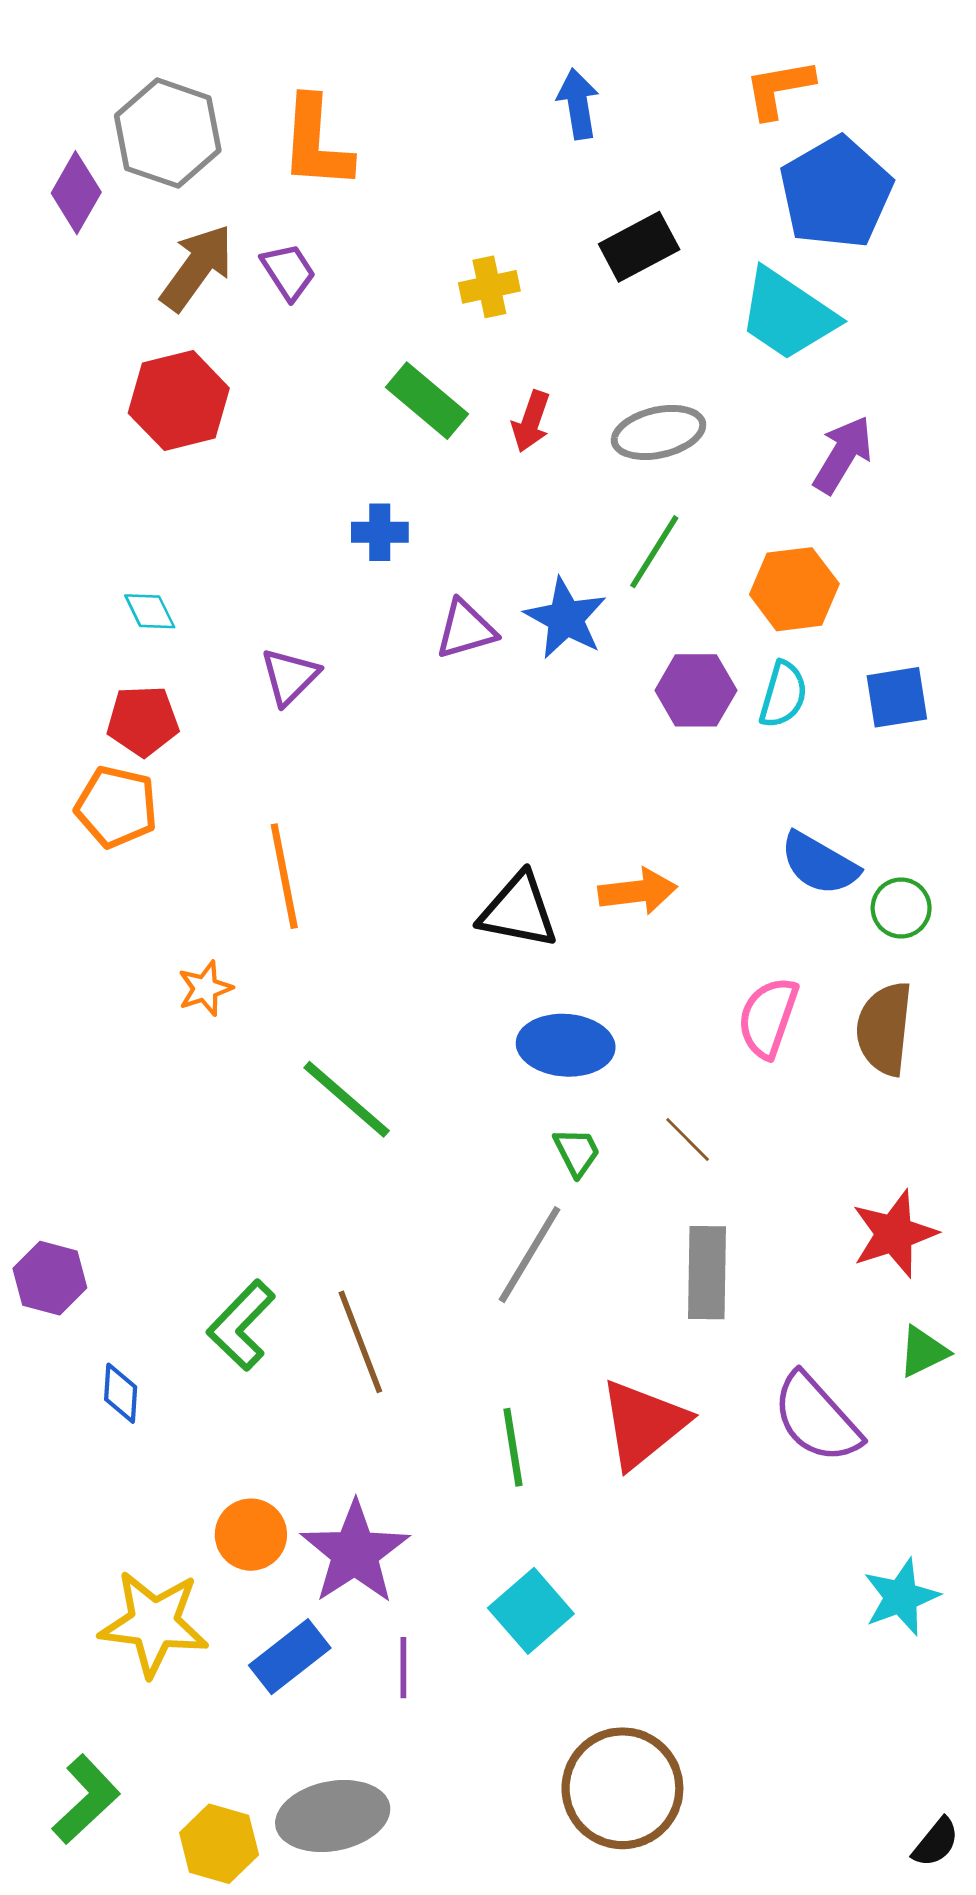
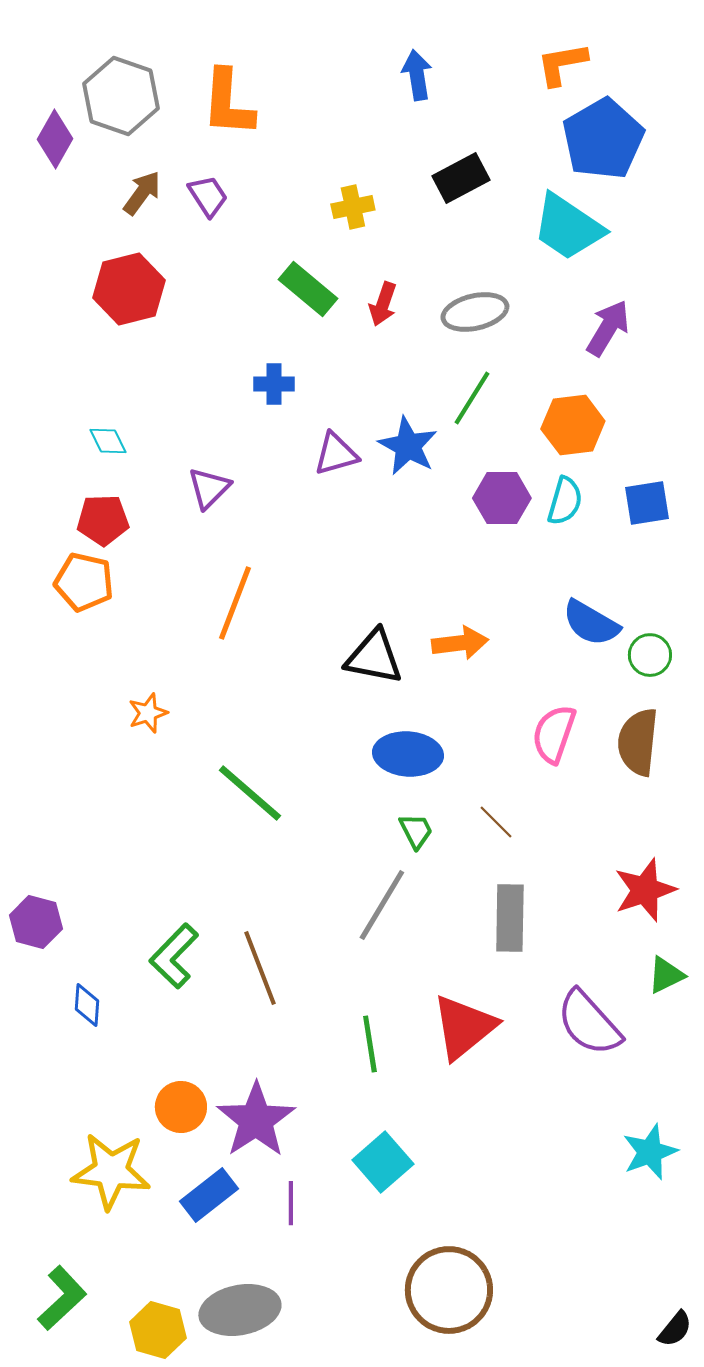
brown arrow: (197, 268) -> (142, 193), size x0.7
orange line: (284, 876) -> (235, 603), moved, turned 32

